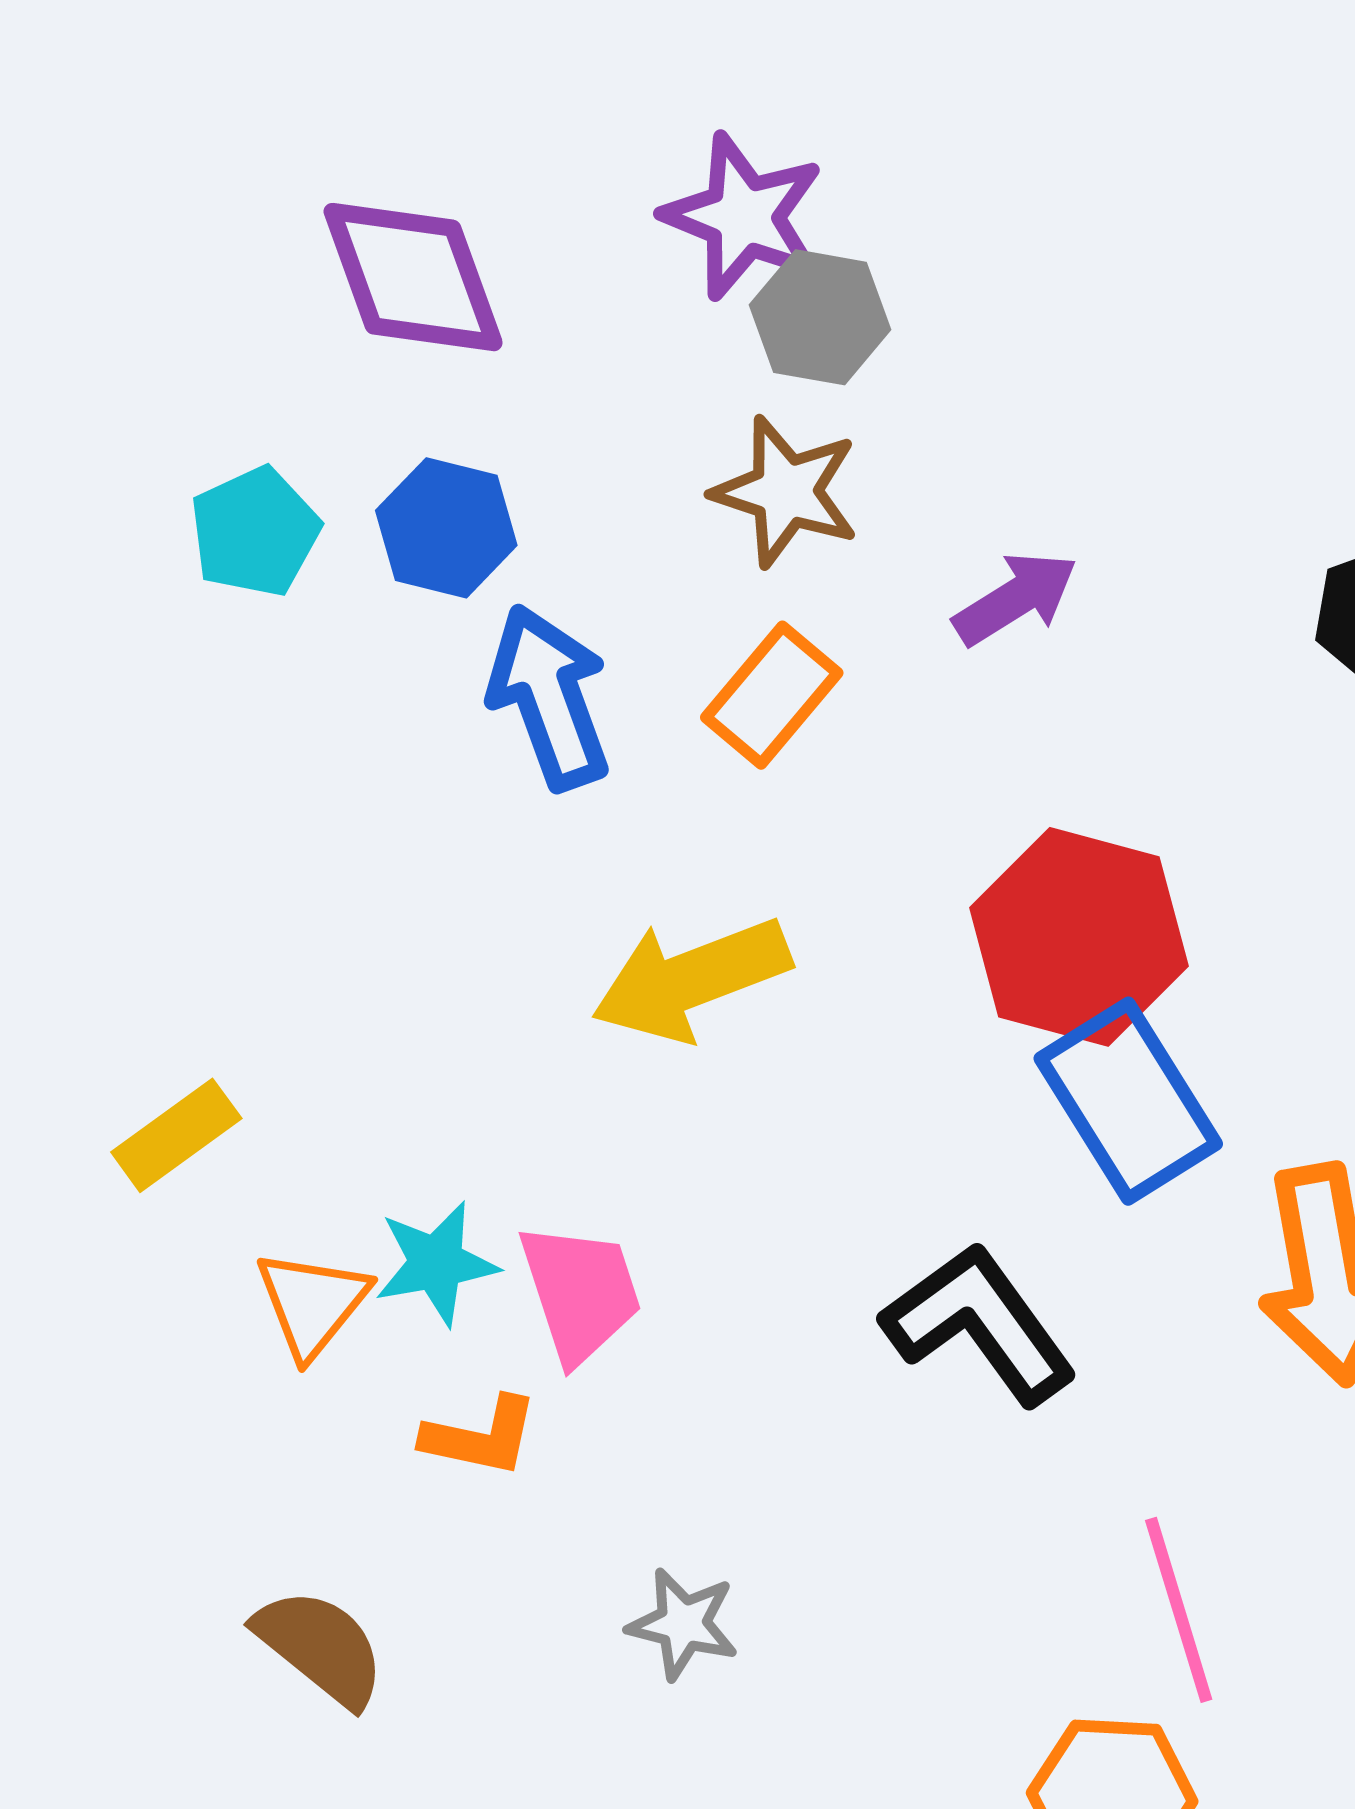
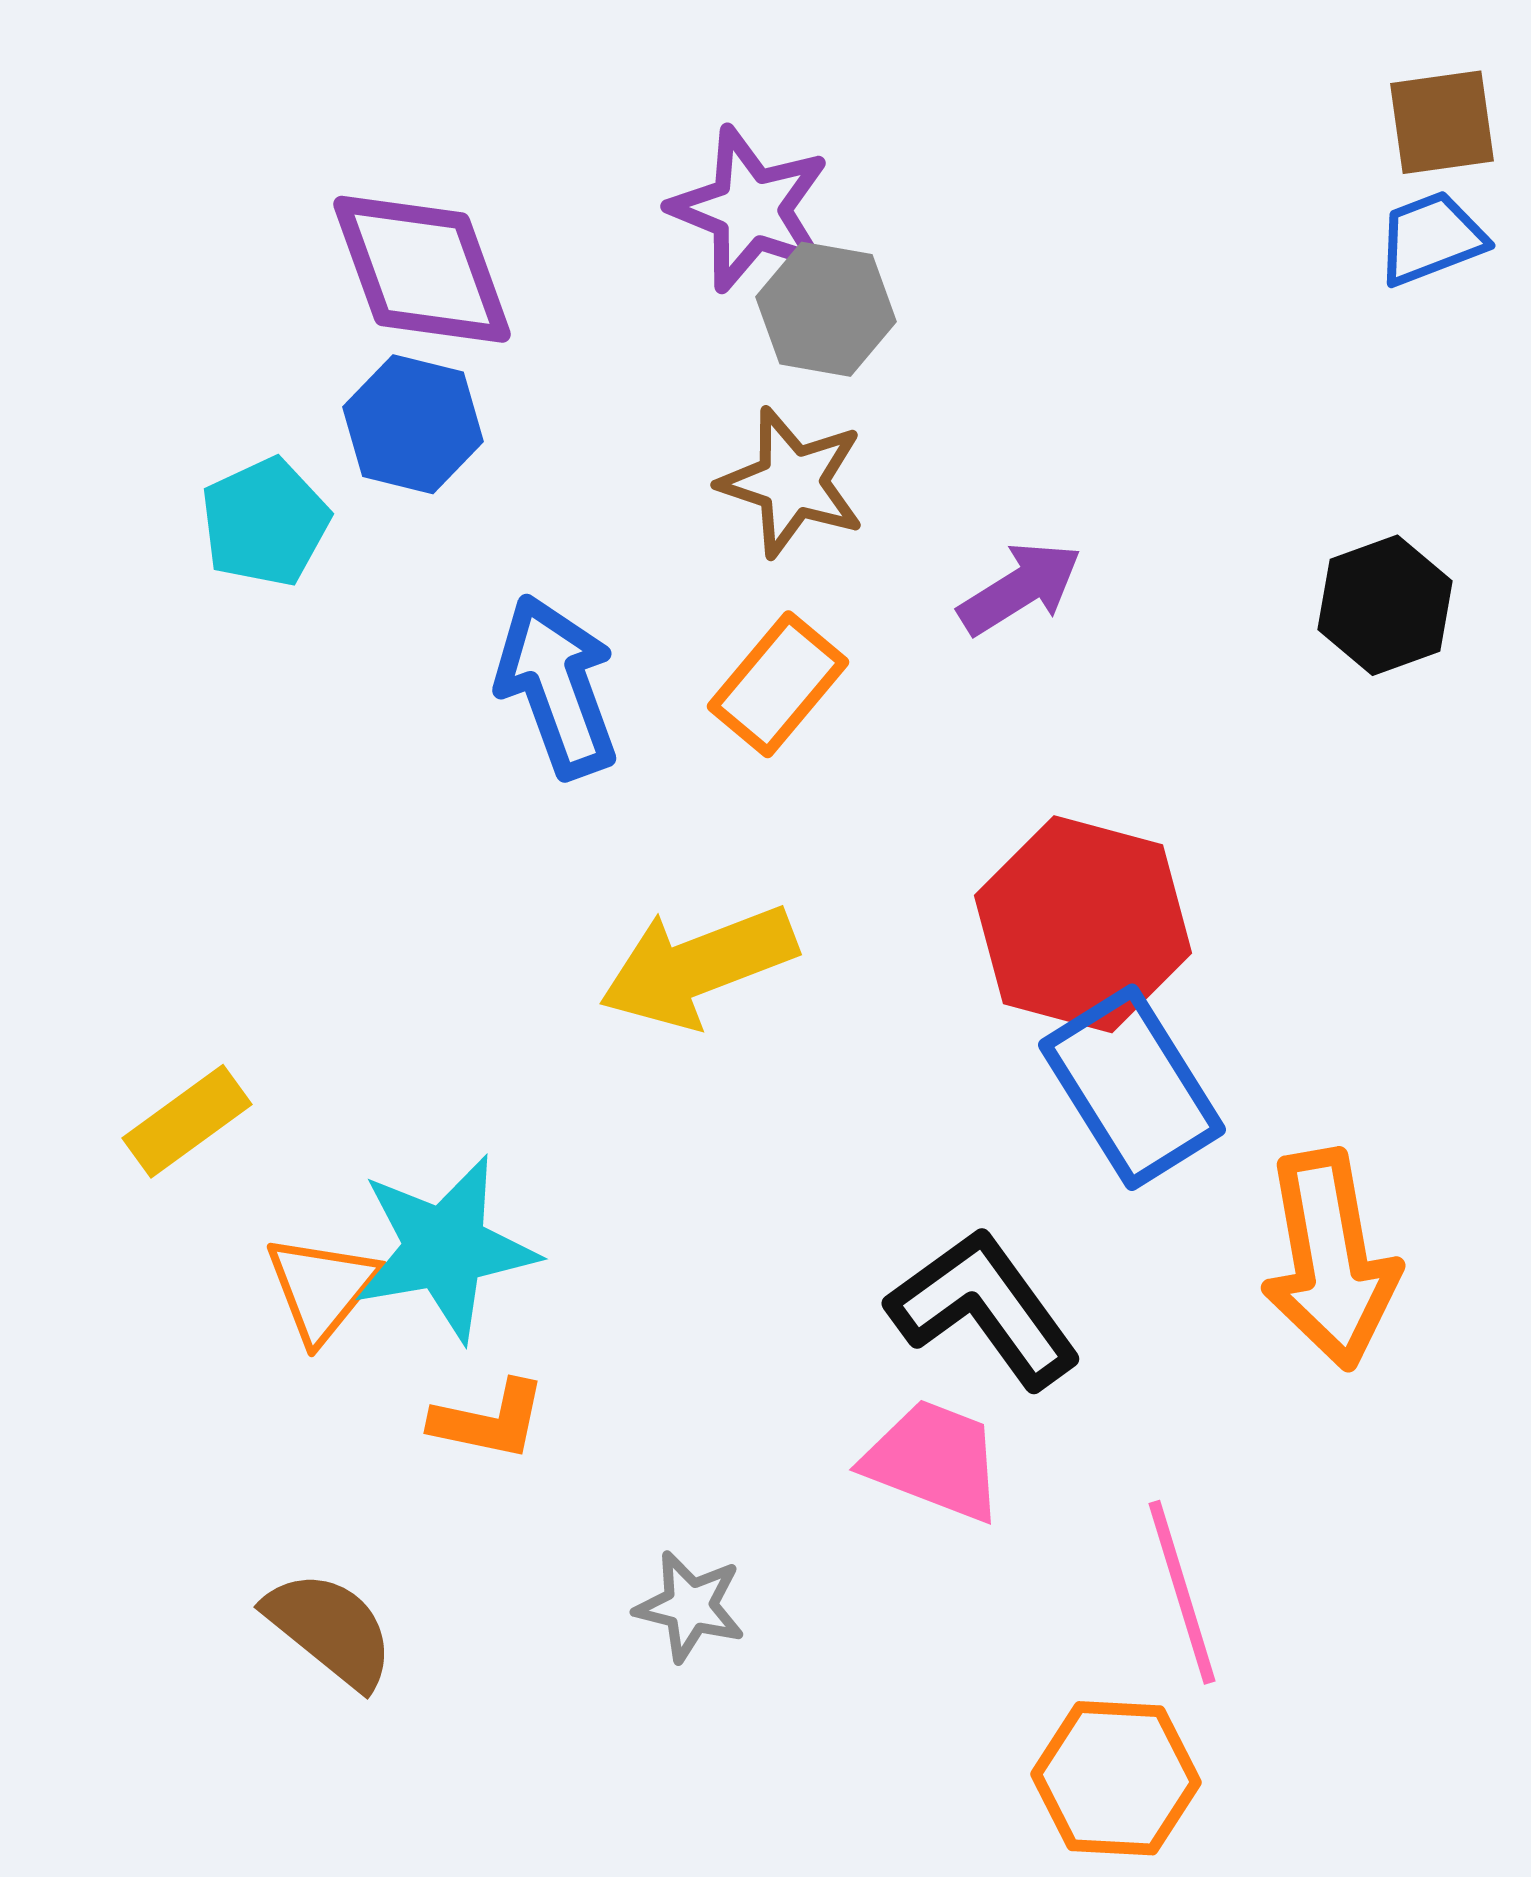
blue hexagon: (446, 528) -> (413, 424), moved
cyan star: (436, 1263) -> (445, 1248), size x1.5
pink trapezoid: (580, 1292) -> (934, 1460), moved, turned -51

